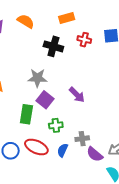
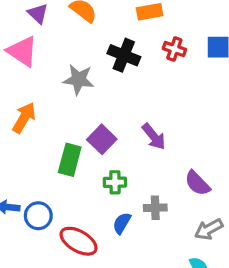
gray star: (37, 78) -> (79, 79), moved
red ellipse: (36, 147) -> (79, 241), moved
purple semicircle: (95, 154) -> (197, 183), moved

